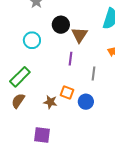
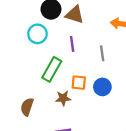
brown triangle: (79, 35) -> (75, 15), turned -30
cyan circle: (32, 40) -> (37, 34), moved
green rectangle: (20, 77) -> (52, 69), moved

